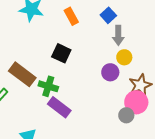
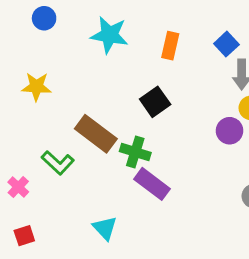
orange rectangle: (71, 16) -> (170, 46), turned 42
black square: (61, 53) -> (155, 102), turned 30

